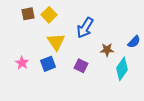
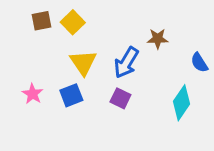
blue arrow: (85, 28) -> (126, 63), moved
blue semicircle: (134, 42) -> (199, 63), turned 104
brown star: (107, 50) -> (158, 39), moved

